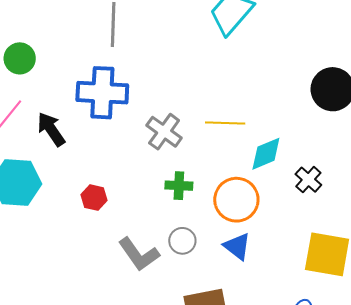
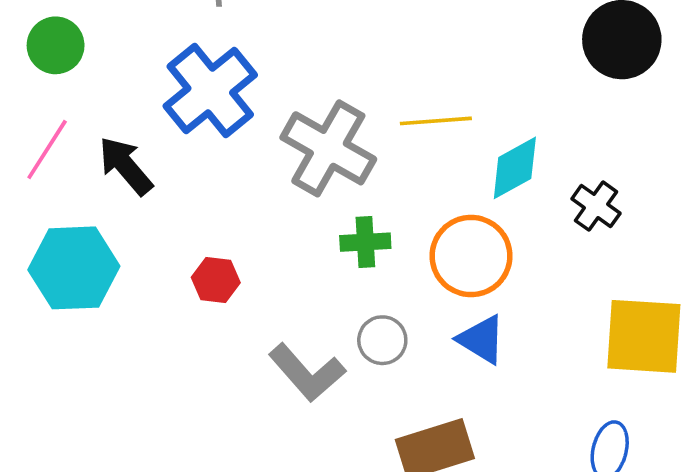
blue cross: (102, 93) -> (210, 91), turned -36
gray cross: (164, 132) -> (328, 148), size x1.4

